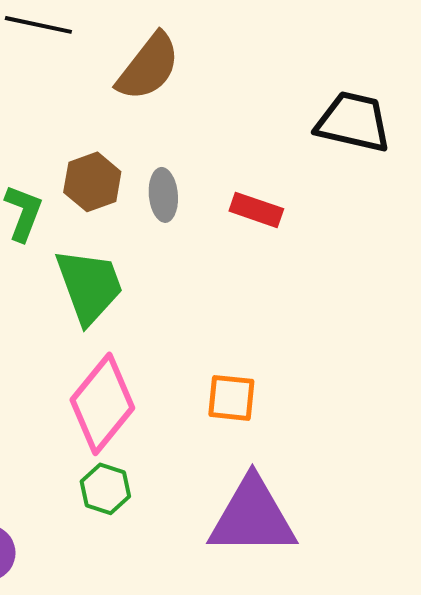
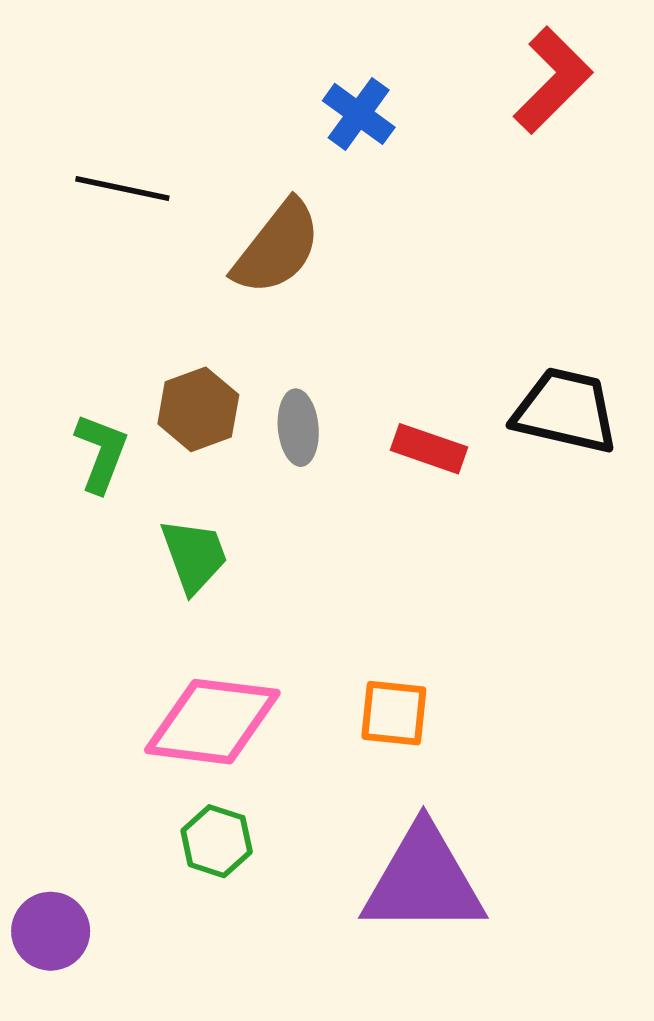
black trapezoid: (353, 122) -> (565, 411), moved
green trapezoid: (89, 286) -> (194, 556), size x0.7
pink diamond: (102, 404) -> (212, 722), turned 58

